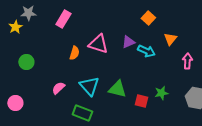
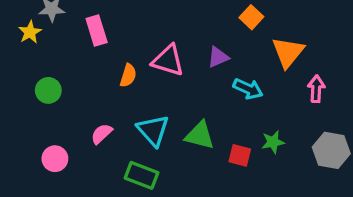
pink rectangle: (63, 19) -> (97, 31), moved, turned -48
orange triangle: (170, 39) -> (288, 52), size x1.5
cyan arrow: (146, 51) -> (248, 89), moved
pink circle: (15, 103) -> (55, 159), moved

